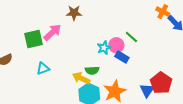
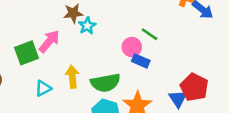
cyan star: (104, 48) -> (87, 26), moved
green semicircle: (92, 70) -> (105, 83), size x1.6
yellow arrow: (81, 78) -> (72, 77), moved, turned 66

